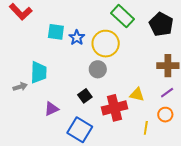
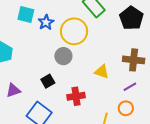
yellow triangle: (137, 95) -> (102, 72), moved
red cross: (114, 108) -> (76, 96), size x0.7

